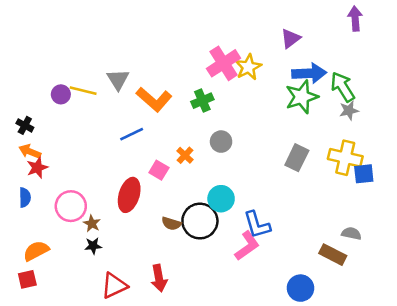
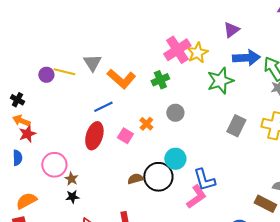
green star: (302, 97) -> (220, 81), moved
red ellipse: (129, 195) -> (94, 136), moved
brown semicircle: (171, 224) -> (135, 179), turned 147

